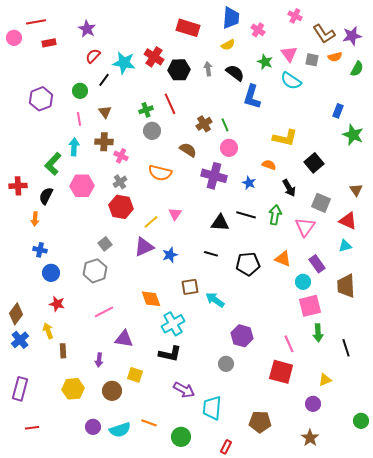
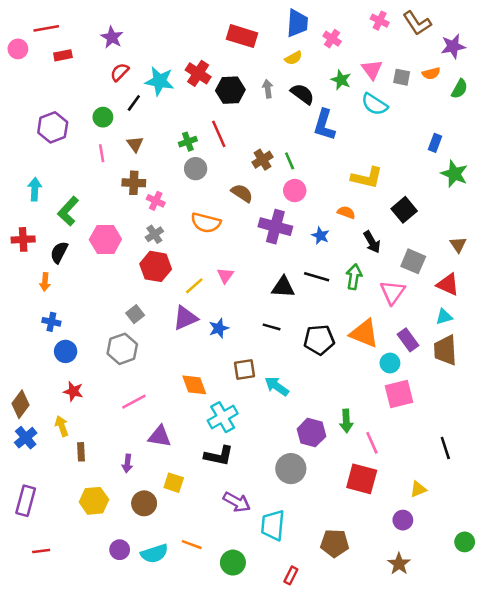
brown L-shape: (324, 34) -> (417, 23), moved
cyan arrow: (74, 147) -> (35, 189), moved
orange triangle: (283, 259) -> (364, 333), size x1.4
brown trapezoid: (346, 286) -> (445, 350), moved
green arrow: (318, 333) -> (346, 421), moved
gray circle: (226, 364) -> (291, 469), size x1.5

